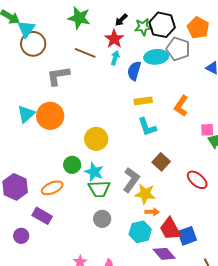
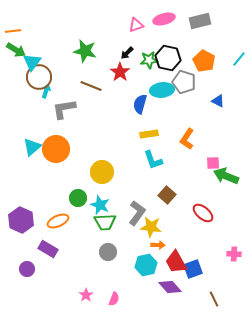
cyan arrow: (115, 58) -> (46, 91), moved

